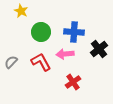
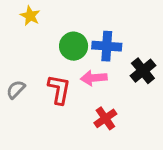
green circle: (41, 32) -> (74, 46), moved
red L-shape: (41, 62) -> (59, 89), turned 40

